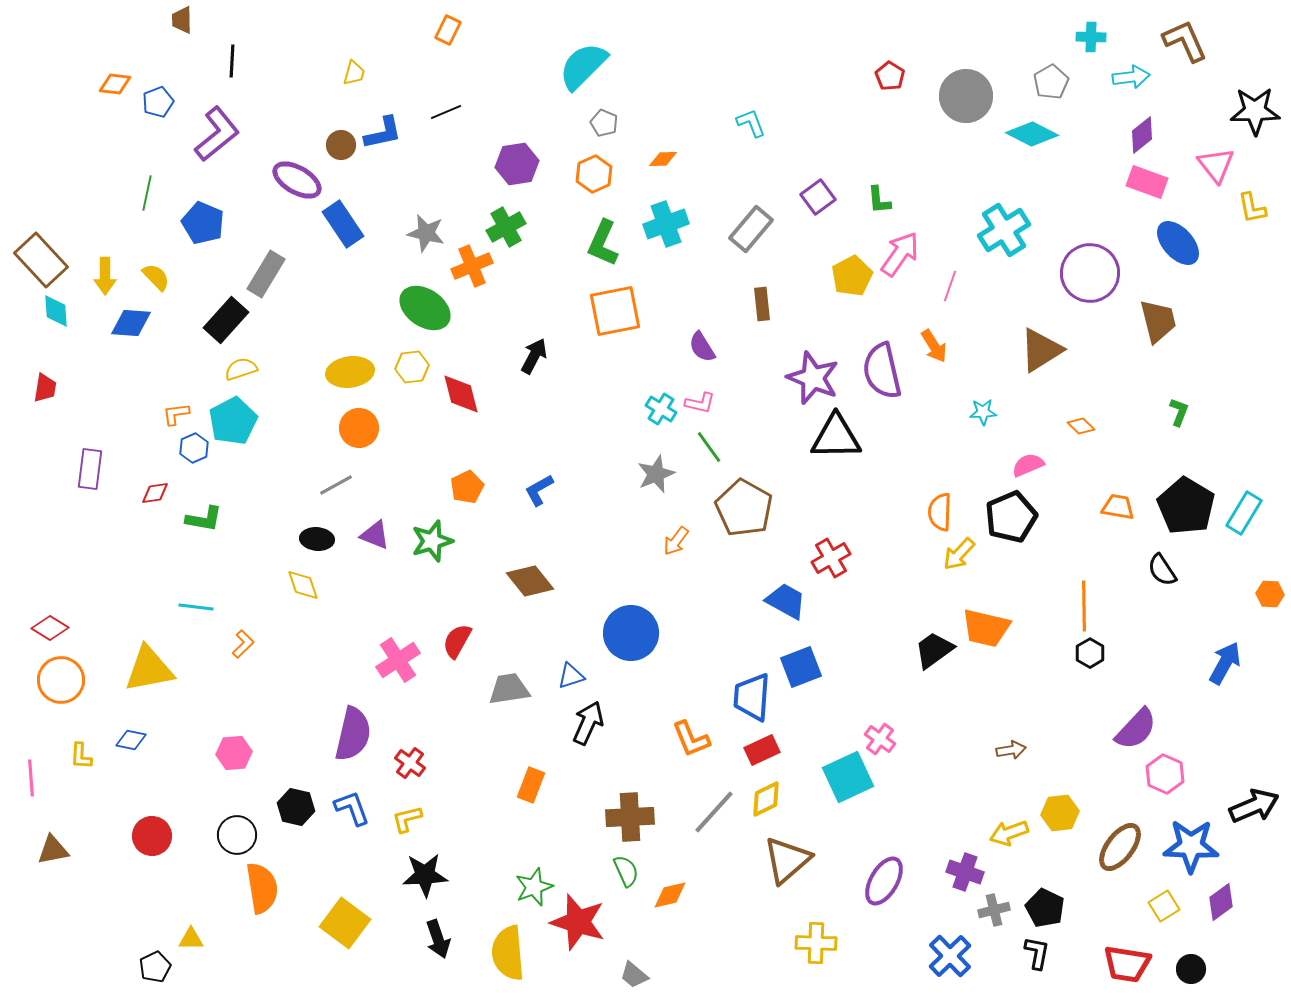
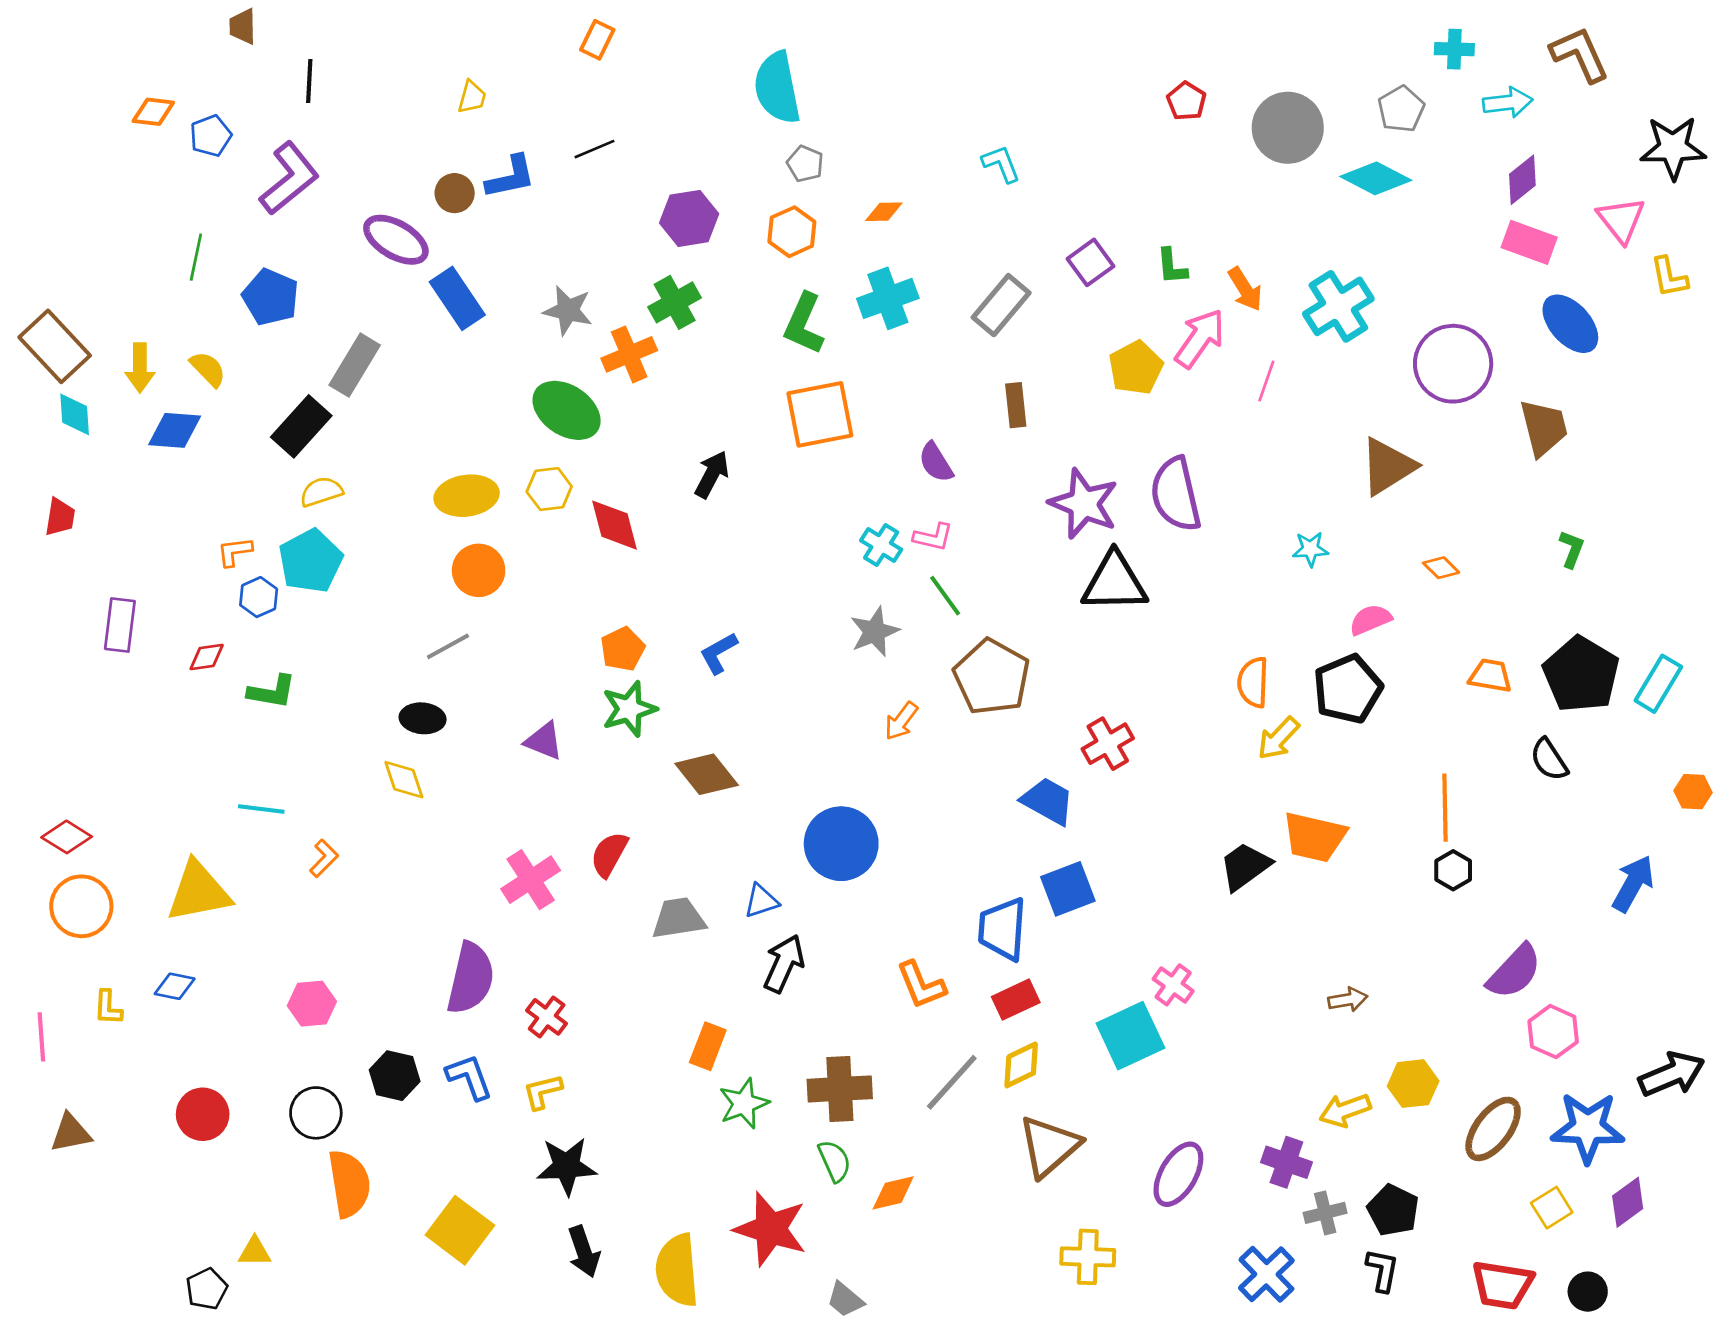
cyan semicircle: (583, 66) -> (777, 88), turned -56
orange arrow: (934, 346) -> (1245, 289), moved
purple triangle: (375, 535) -> (544, 741), moved
green star: (432, 541) -> (629, 709), moved
green star: (534, 887) -> (744, 1104), moved

